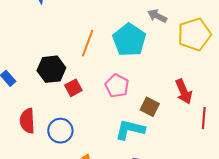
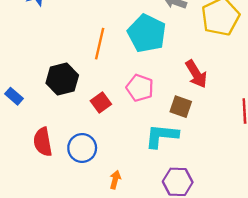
red square: (73, 88) -> (101, 103), moved
red arrow: (184, 92) -> (196, 74), moved

